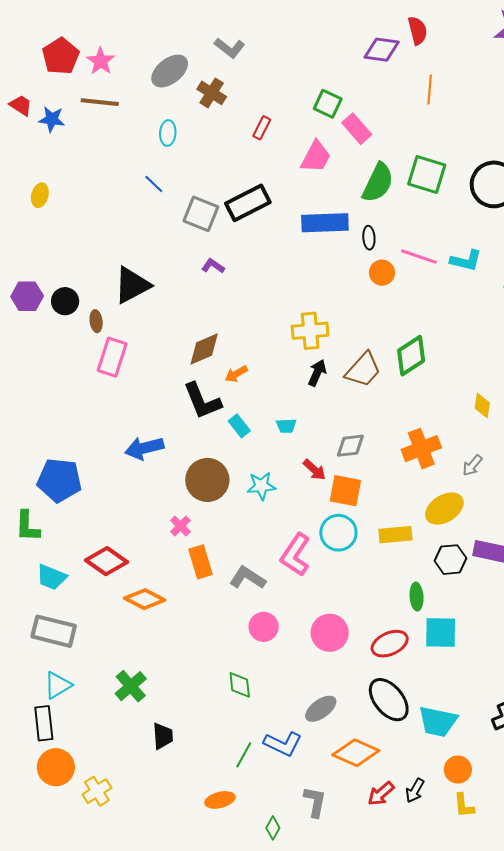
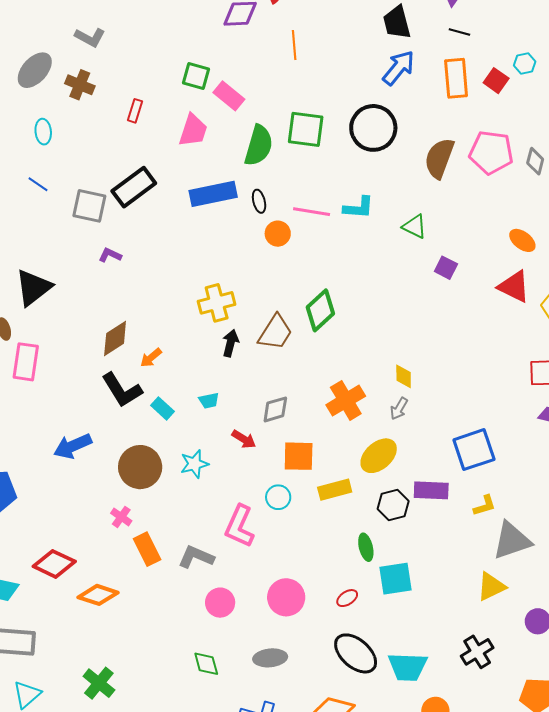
yellow diamond: (482, 405) -> (404, 376), moved
orange square: (345, 491) -> (299, 456), moved
cyan circle: (338, 533) -> (278, 497), size x0.7
red ellipse: (390, 644) -> (347, 598), size x0.6
gray ellipse: (321, 709) -> (270, 658), moved, turned 40

